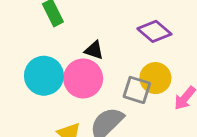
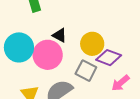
purple diamond: (154, 31) -> (109, 58), moved, turned -30
yellow circle: (155, 78) -> (92, 44), moved

